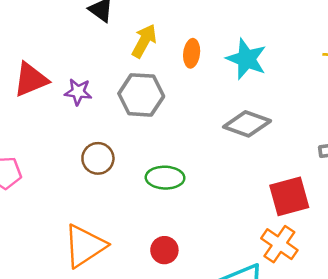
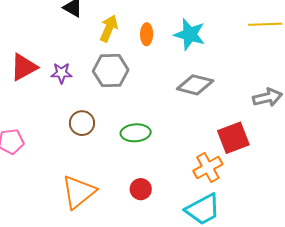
orange cross: (279, 244) -> (208, 168), moved, turned 32

